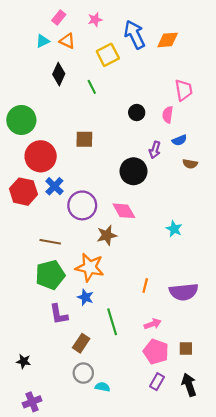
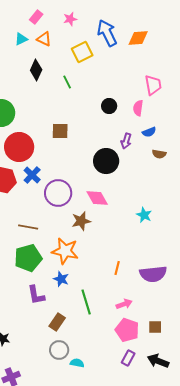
black arrow: (189, 385) -> (158, 361), turned -50

